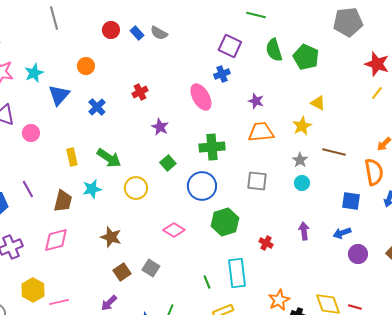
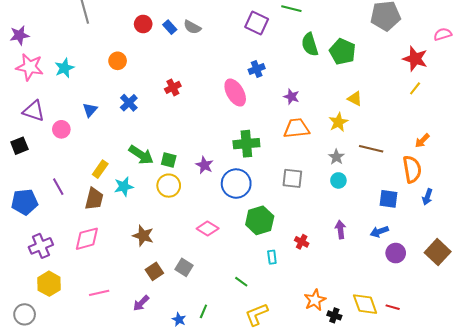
purple square: (230, 46) -> (257, 23), moved
blue triangle: (59, 95) -> (90, 110), moved, size x0.7
purple star: (160, 127) -> (204, 165), moved
yellow rectangle: (72, 157) -> (100, 169), moved, turned 48
green square: (168, 163) -> (169, 160), moved, turned -35
cyan rectangle: (237, 273) -> (272, 257), moved, size x0.5
green line: (207, 282) -> (241, 282), turned -32
yellow hexagon: (33, 290) -> (49, 284), moved
pink line: (59, 302) -> (99, 293), moved

